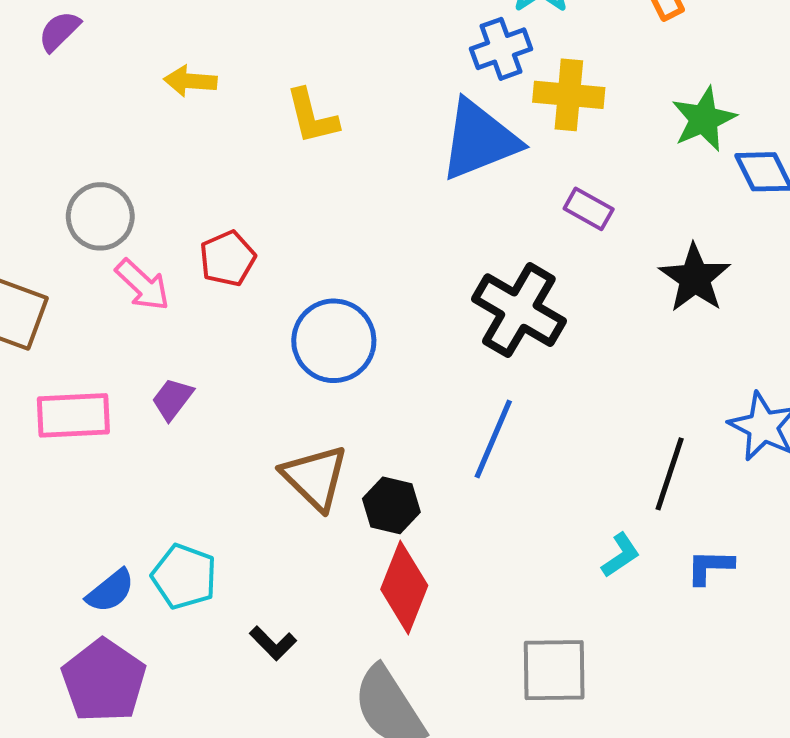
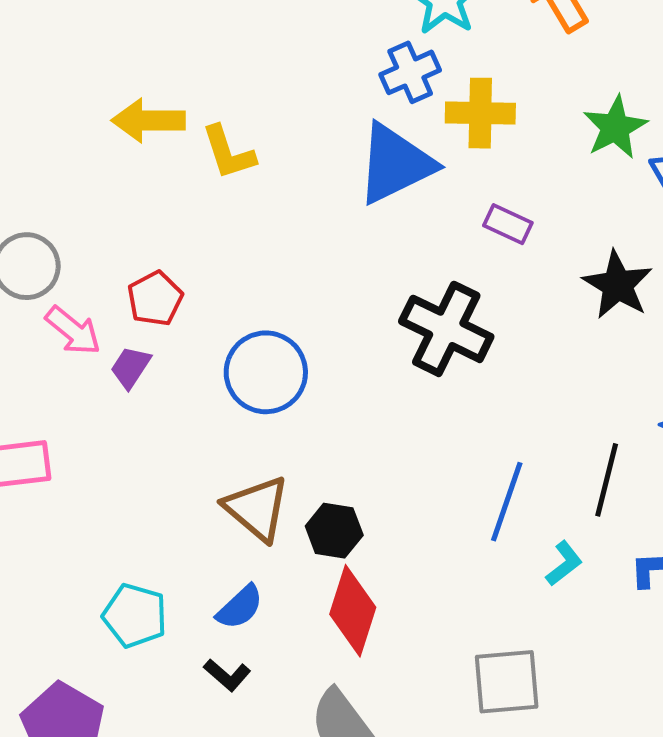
yellow arrow: (190, 81) -> (148, 120), moved, size x1.4
purple trapezoid: (172, 399) -> (130, 367), moved
blue line: (493, 439) -> (507, 502), moved
blue semicircle: (110, 591) -> (240, 607), moved

